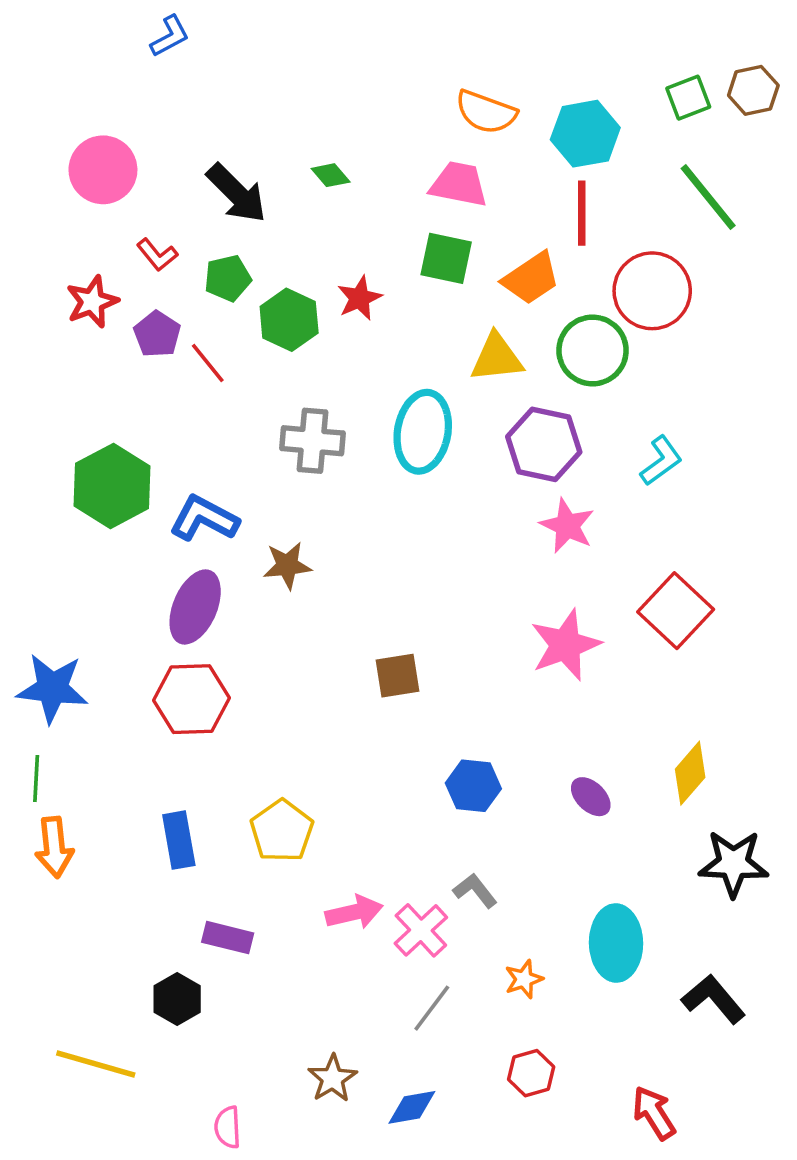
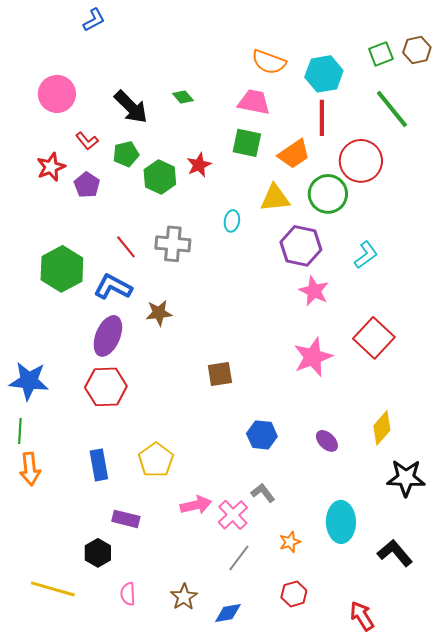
red line: (208, 363) -> (126, 247), moved
cyan ellipse: (423, 432) -> (232, 221), moved, size x0.5
pink semicircle: (228, 1127) -> (128, 594), moved

